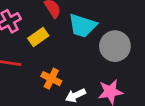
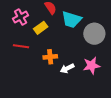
orange cross: (51, 79) -> (50, 57), turned -32

